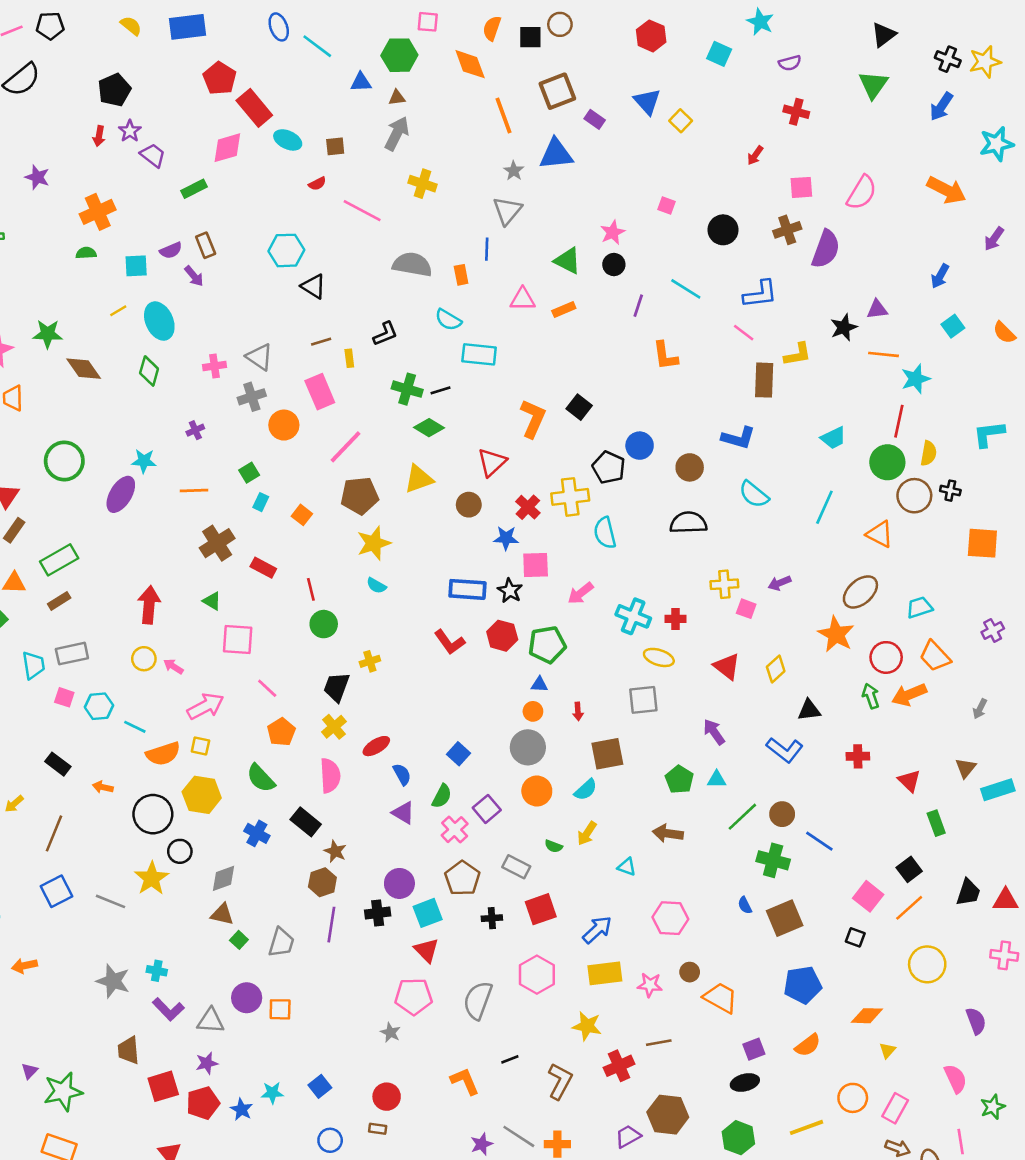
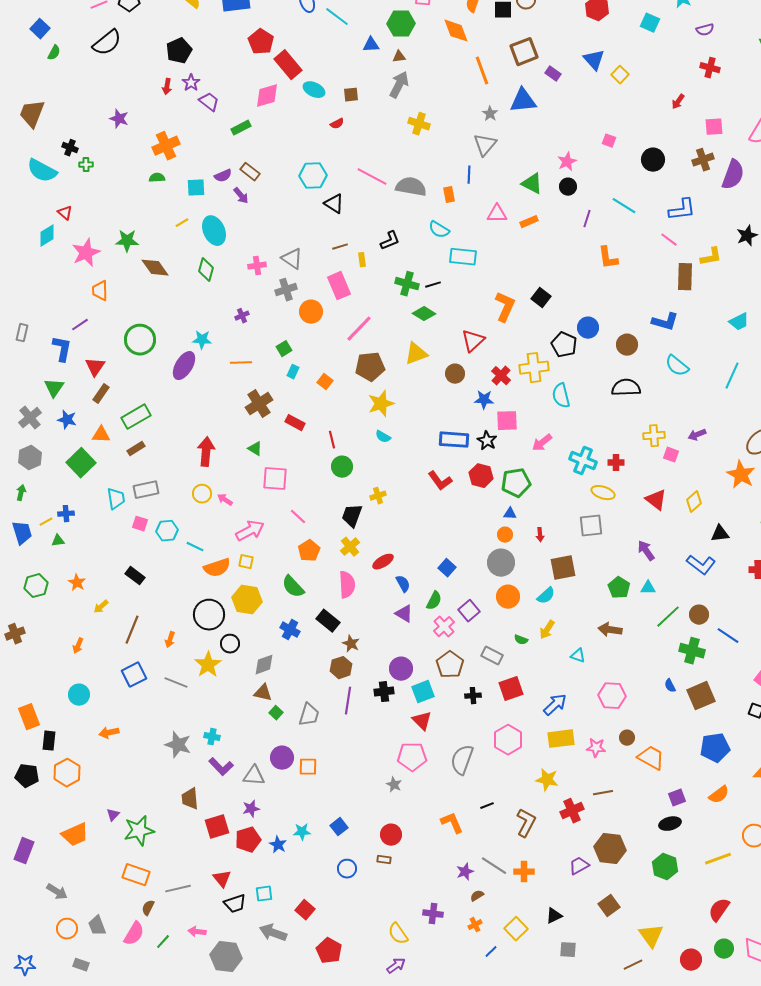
pink line: (362, 211) -> (372, 177), moved
brown rectangle: (206, 245) -> (250, 172), turned -30
orange arrow: (103, 787) -> (170, 640), moved, turned -84

